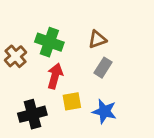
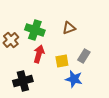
gray rectangle: (103, 68) -> (84, 56), moved
yellow square: (72, 101) -> (62, 61), moved

